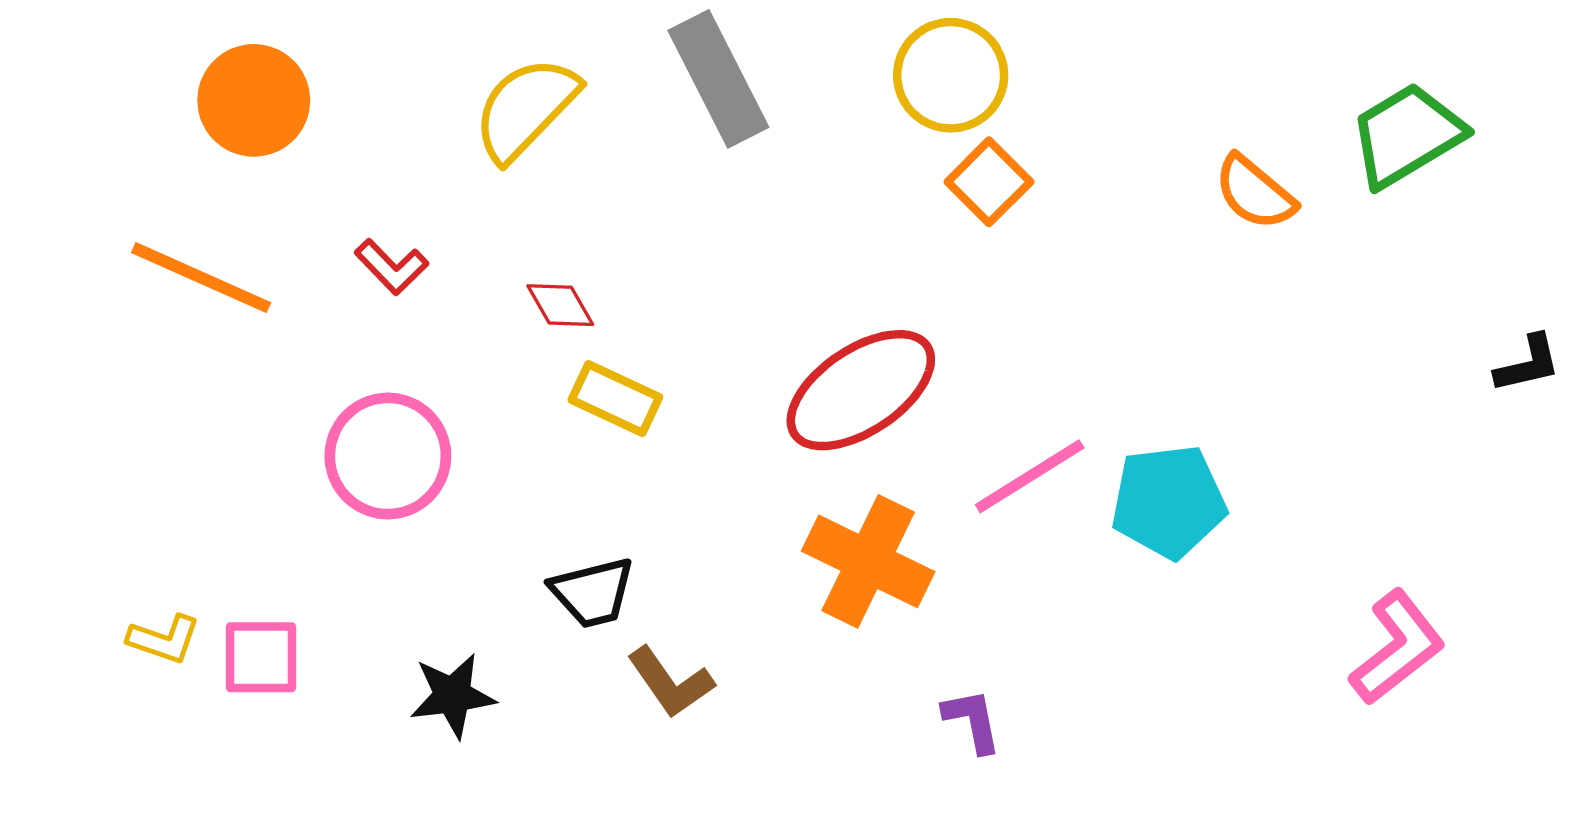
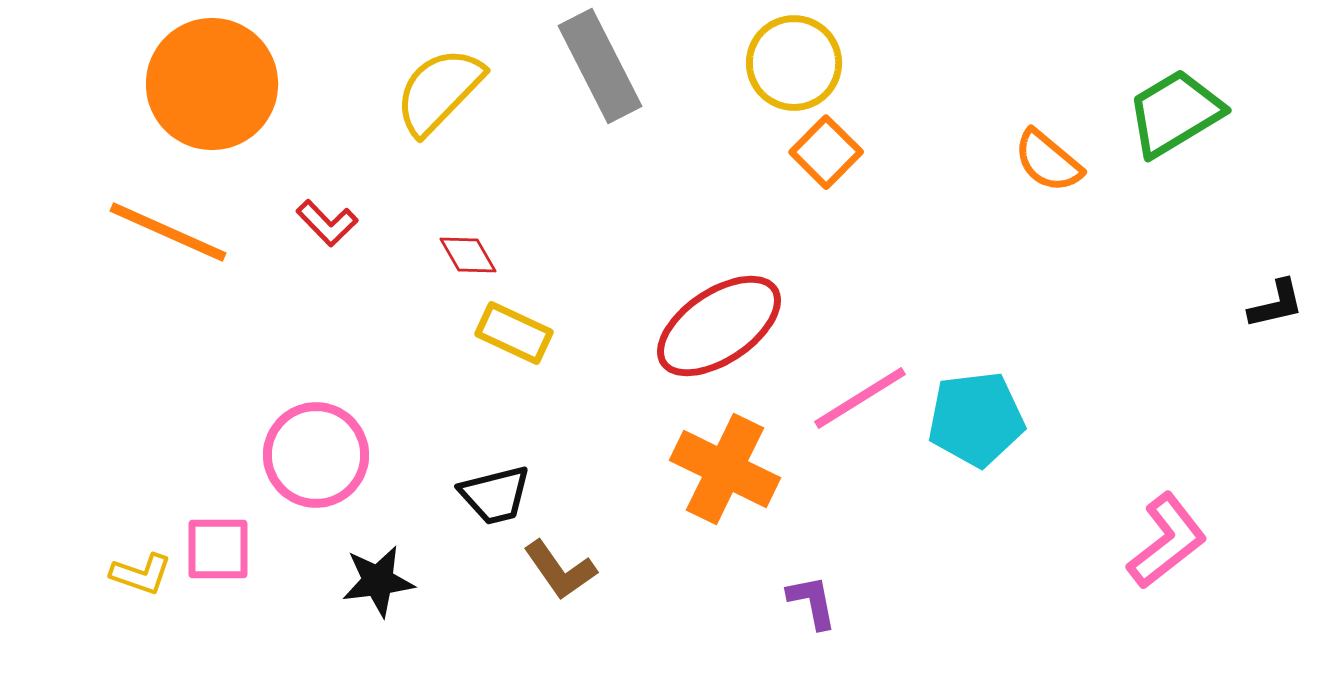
orange circle: (254, 100) -> (212, 84), size x1.4
pink circle: (388, 456) -> (316, 455), moved
yellow L-shape: (164, 639) -> (141, 574), moved

